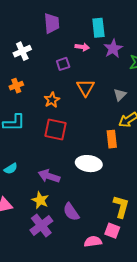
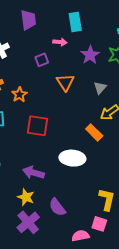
purple star: (113, 49) -> (90, 55), moved
orange star: (52, 100) -> (19, 95), moved
orange rectangle: (112, 139) -> (94, 132), turned -36

